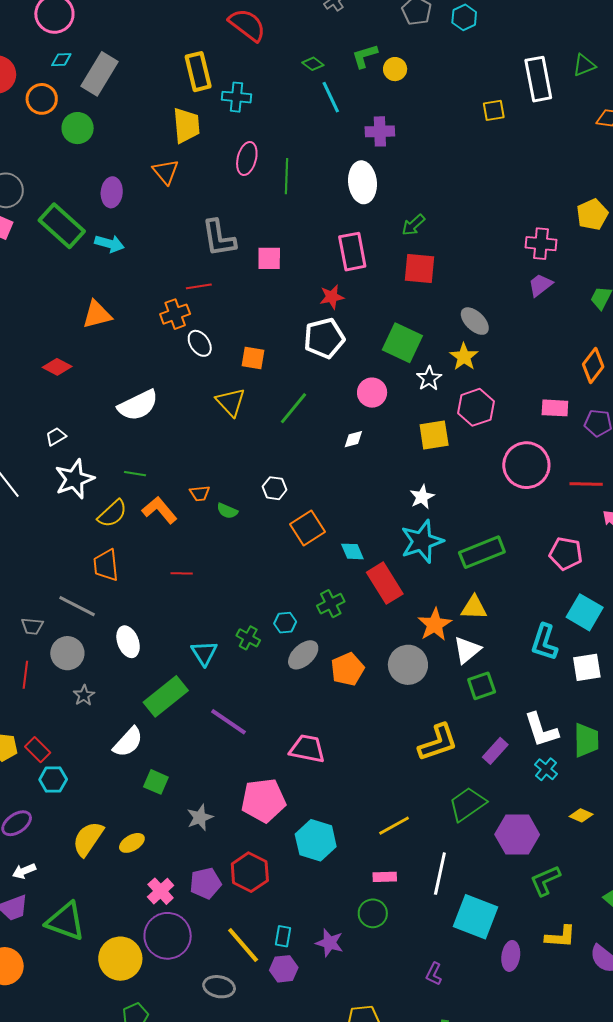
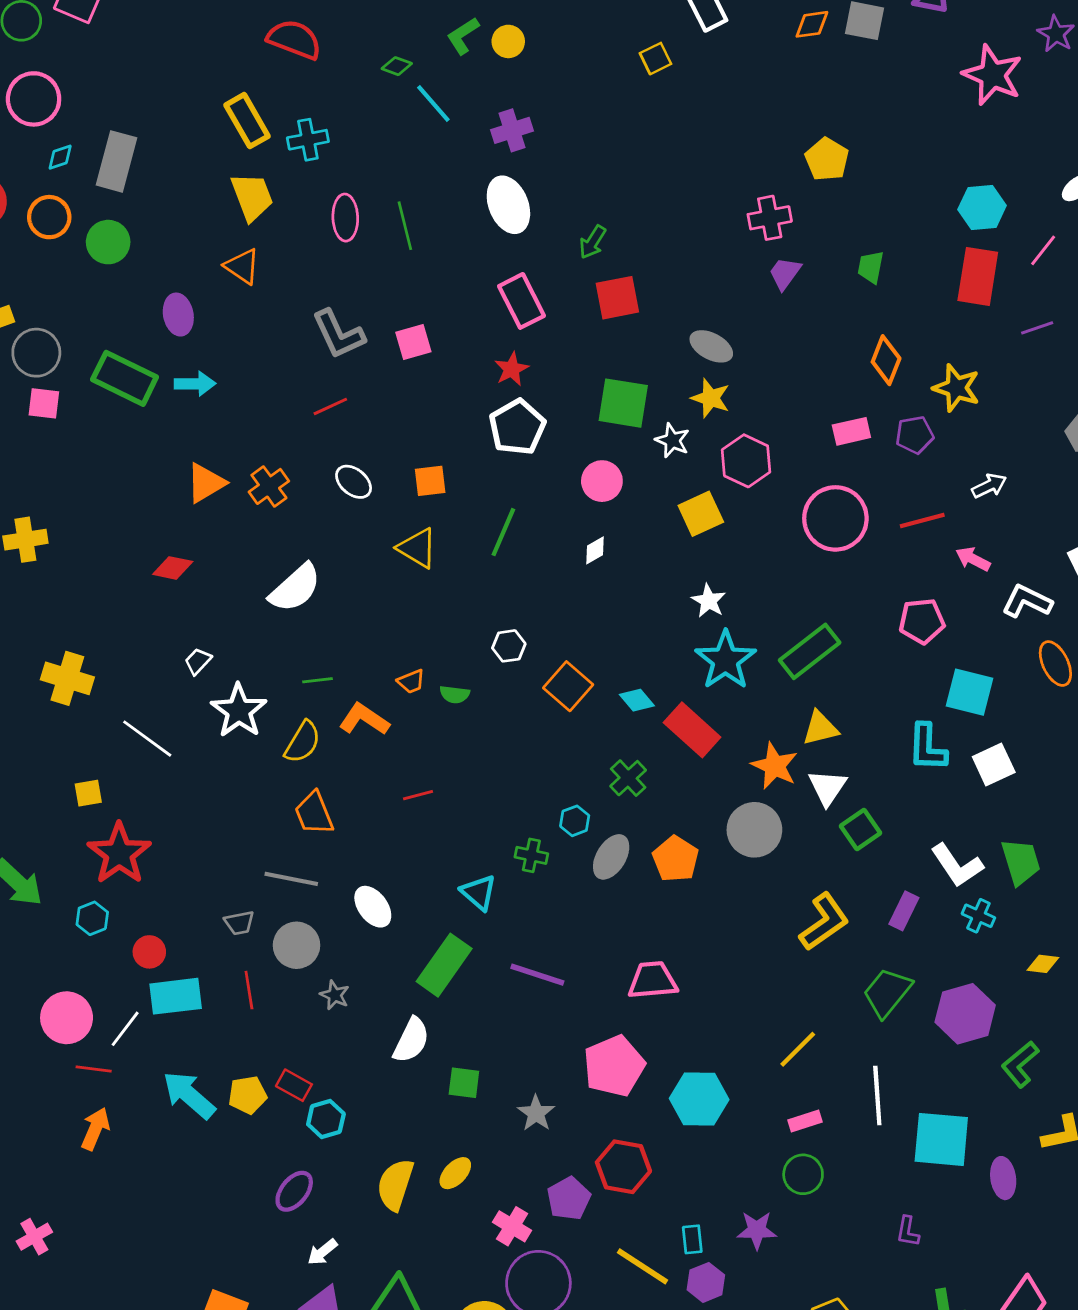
orange cross: (175, 314) -> (269, 486), moved

